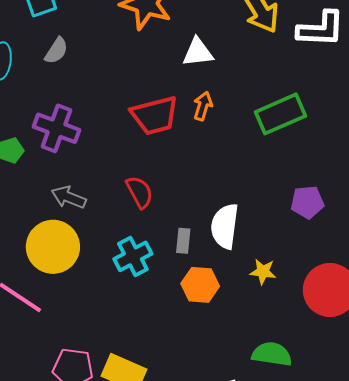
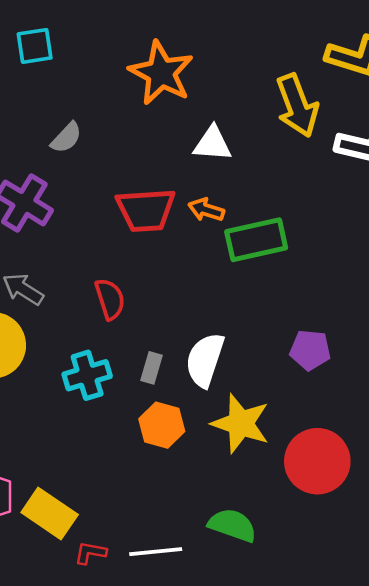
gray semicircle: (56, 51) -> (66, 138), moved
orange arrow: (203, 106) -> (206, 210), turned -100
green rectangle: (281, 114) -> (256, 240), moved
yellow star: (263, 272) -> (241, 424), size x1.8

